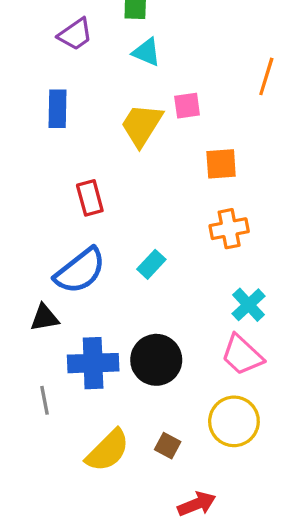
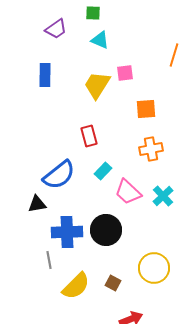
red rectangle: (90, 198) -> (89, 136), moved
pink trapezoid: (242, 355) -> (128, 192), moved
gray line: (44, 400) -> (49, 260), moved

